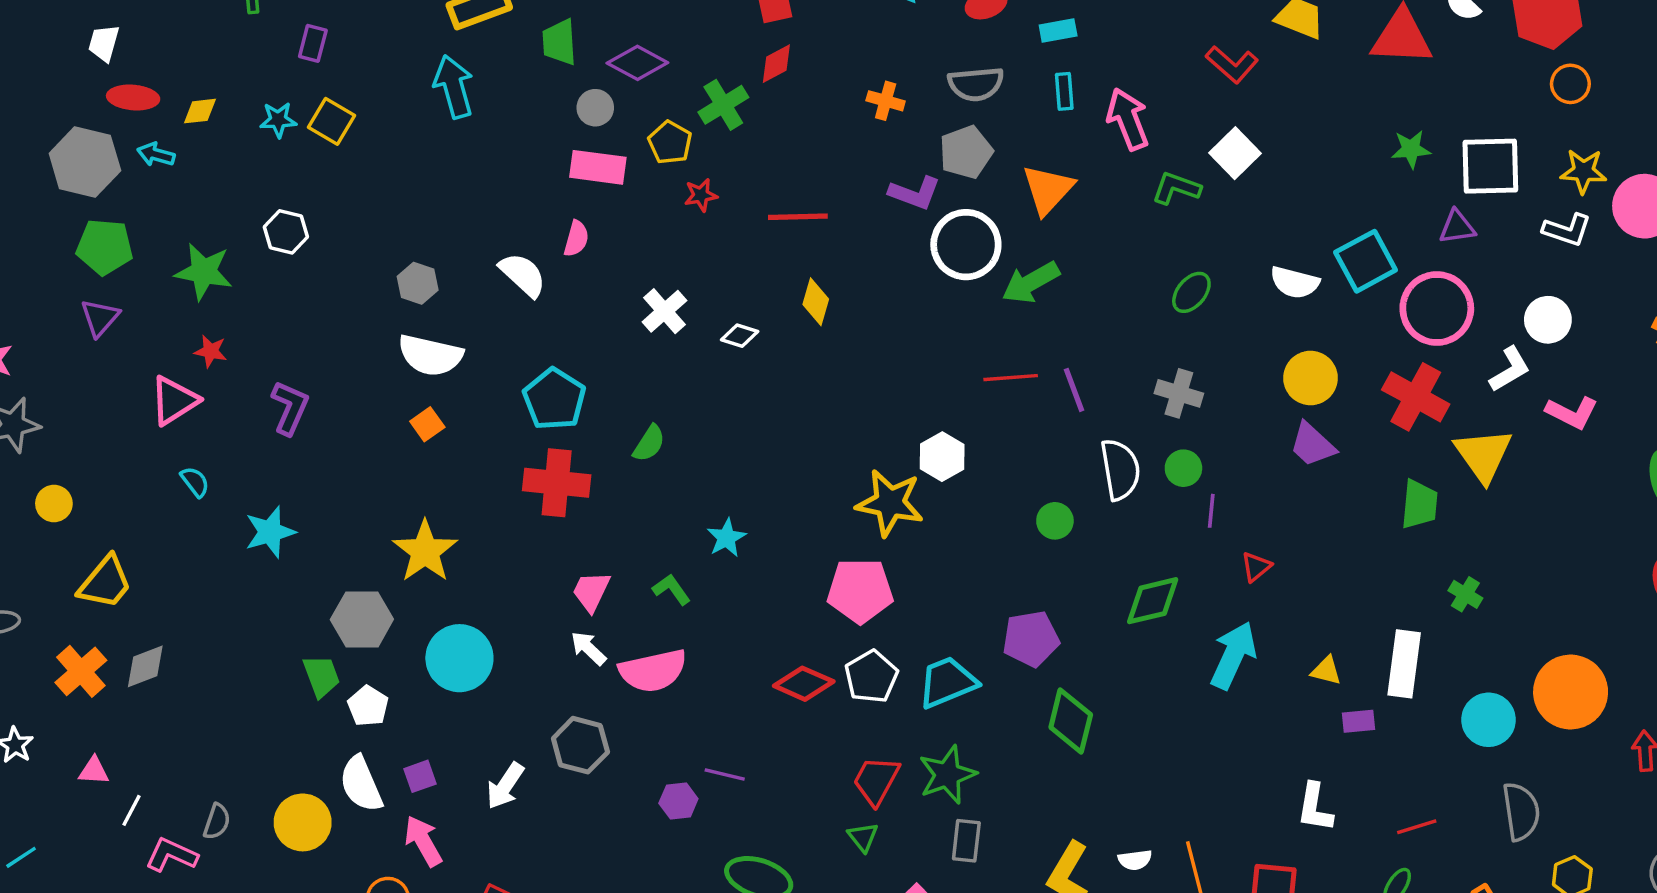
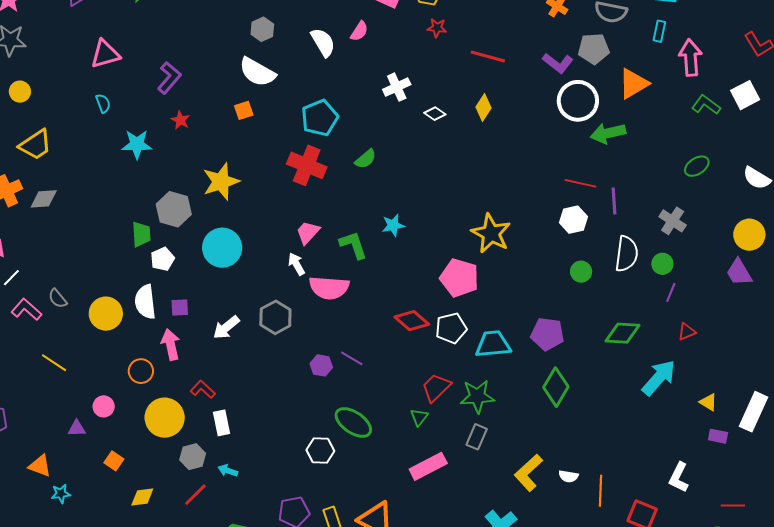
red star: (211, 351) -> (180, 120), moved
white hexagon: (942, 457) -> (573, 220), moved
green L-shape: (672, 589) -> (353, 245), size x1.4
gray semicircle: (217, 822) -> (58, 298), turned 105

